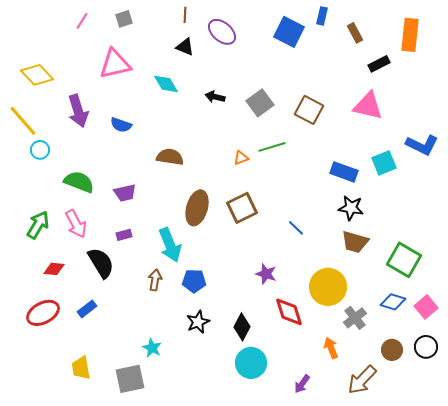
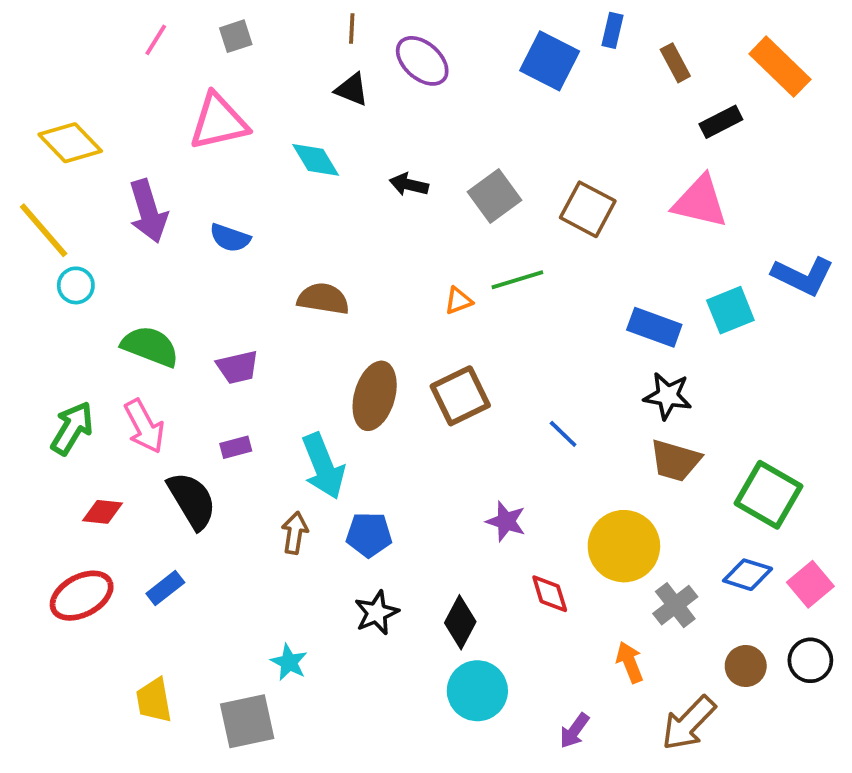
orange rectangle: (410, 35) -> (780, 67), turned -52
red diamond: (289, 312) -> (550, 594), size x0.7

